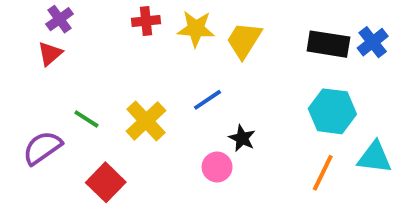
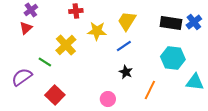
yellow star: (196, 29) -> (97, 31), moved
blue line: (207, 100) -> (124, 46), moved
yellow cross: (146, 121) -> (66, 45), moved
pink circle: (217, 167) -> (108, 99), moved
orange line: (323, 173) -> (150, 90), moved

